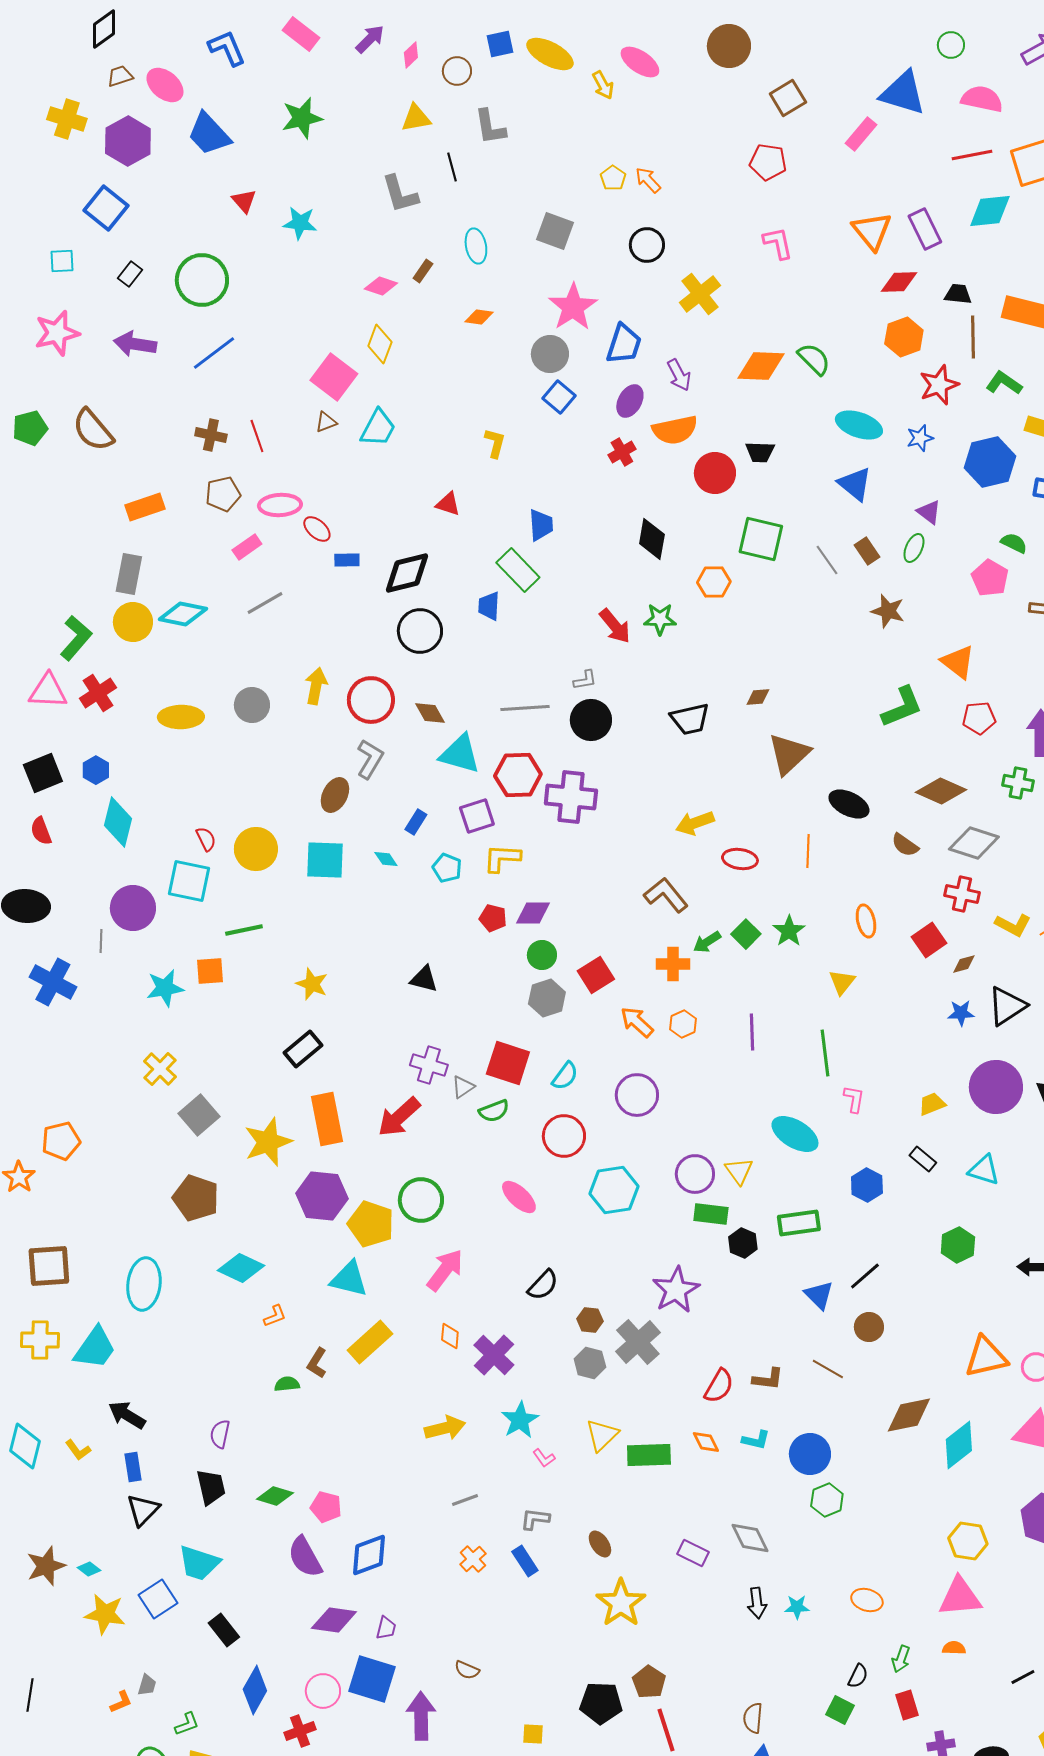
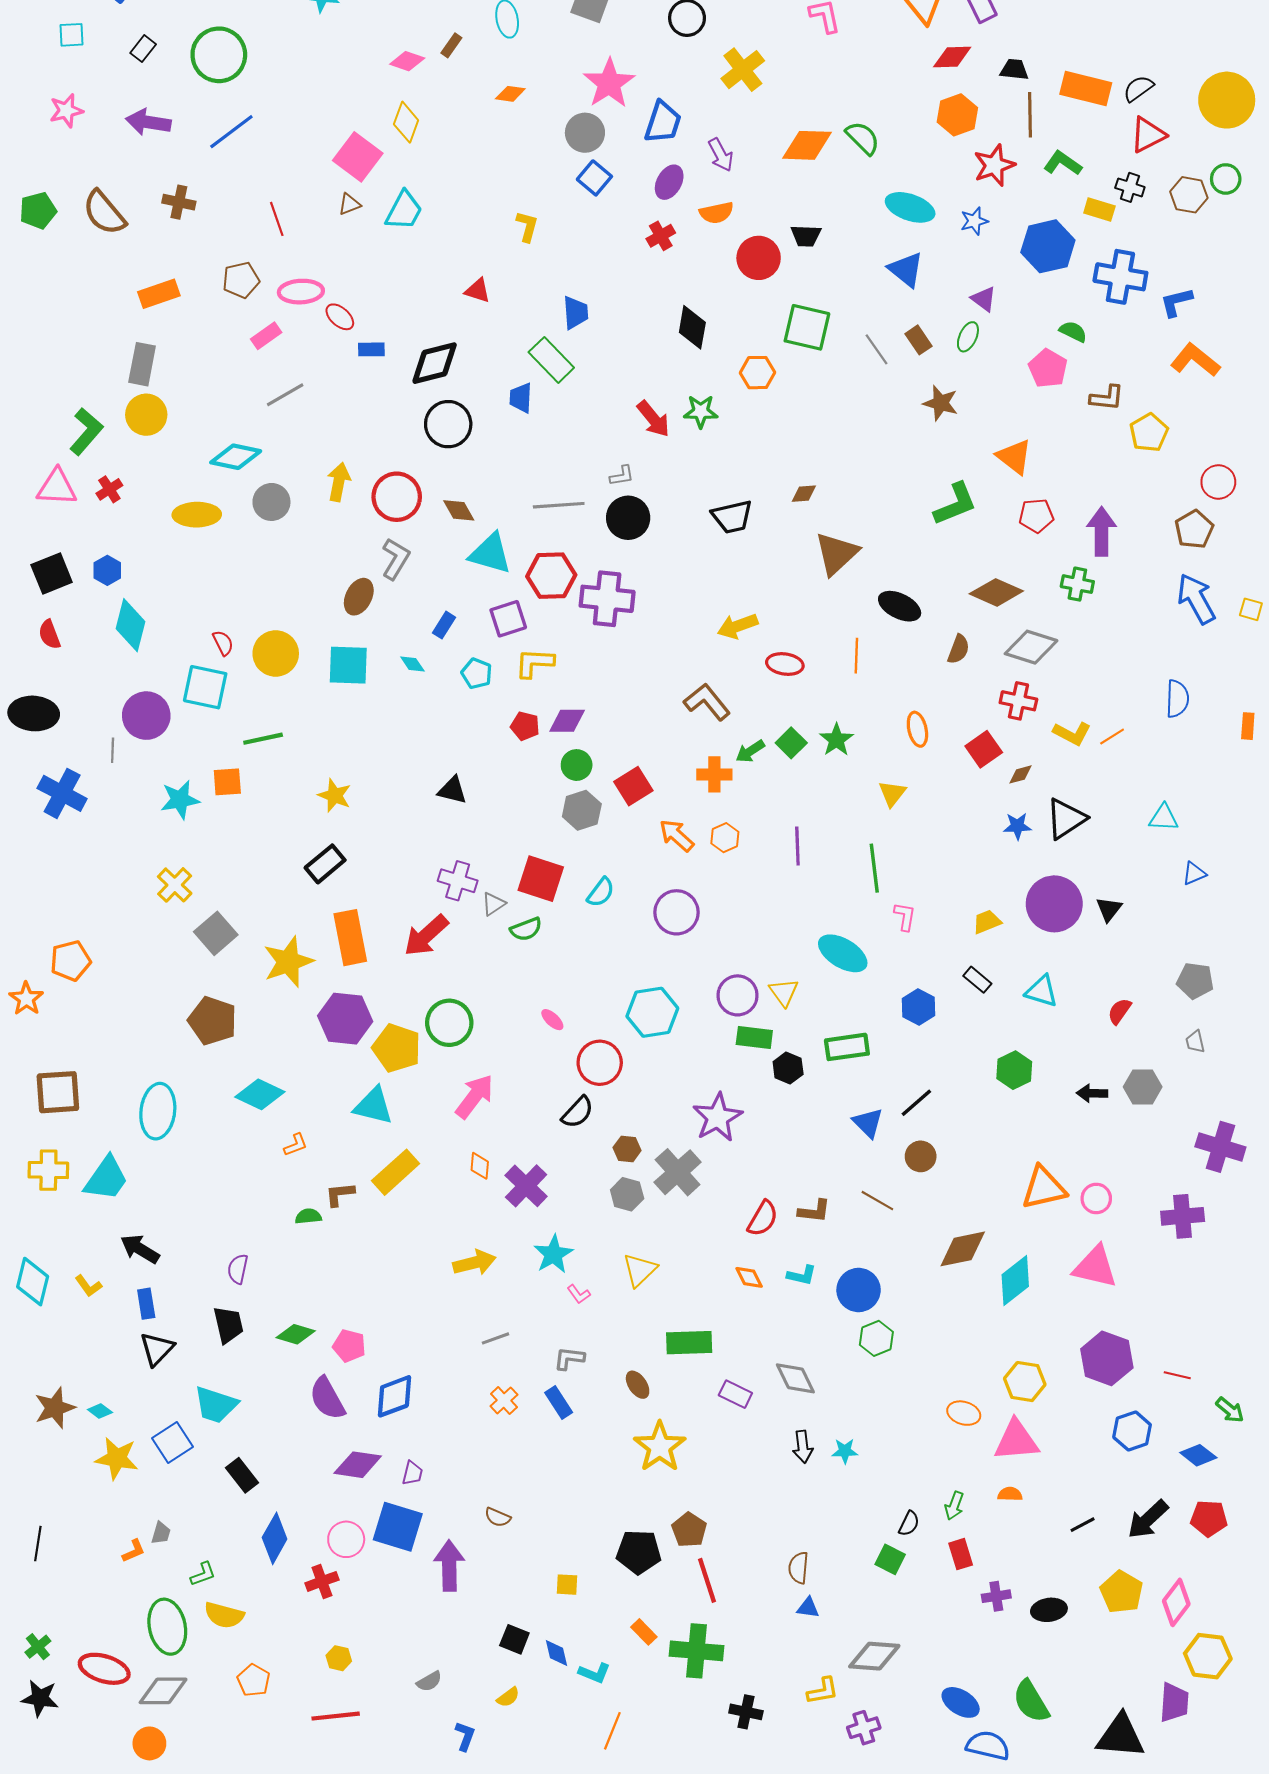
pink star: (57, 333) -> (66, 111), size x0.7
orange semicircle: (675, 430) -> (716, 213), size x0.7
brown cross: (211, 435) -> (179, 202), moved
cyan diamond: (183, 614) -> (236, 457), moved
red cross: (98, 693) -> (109, 489), size x0.7
brown semicircle: (905, 845) -> (958, 649), turned -104
red circle: (564, 1136) -> (600, 1063), moved
pink ellipse: (519, 1197) -> (552, 1020), size x0.6
brown L-shape: (317, 1363) -> (340, 1194), turned 52
green rectangle: (649, 1455) -> (689, 1343), moved
orange ellipse: (867, 1600) -> (964, 1413), moved

